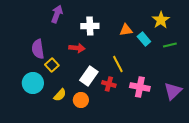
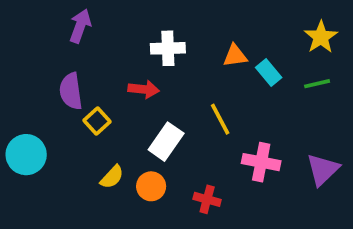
purple arrow: (57, 14) -> (80, 26), moved
yellow star: (161, 20) -> (321, 37), moved
cyan circle: (33, 83) -> (26, 155), moved
red cross: (109, 84) -> (207, 199), moved

